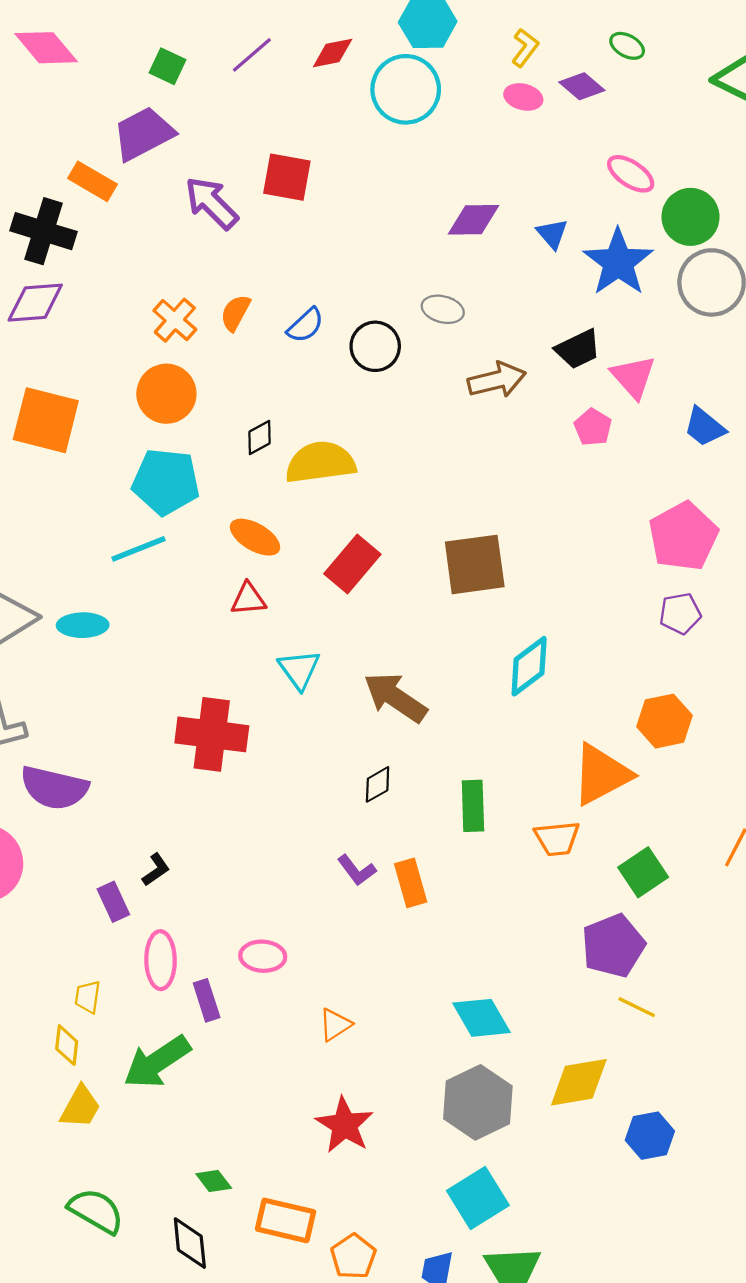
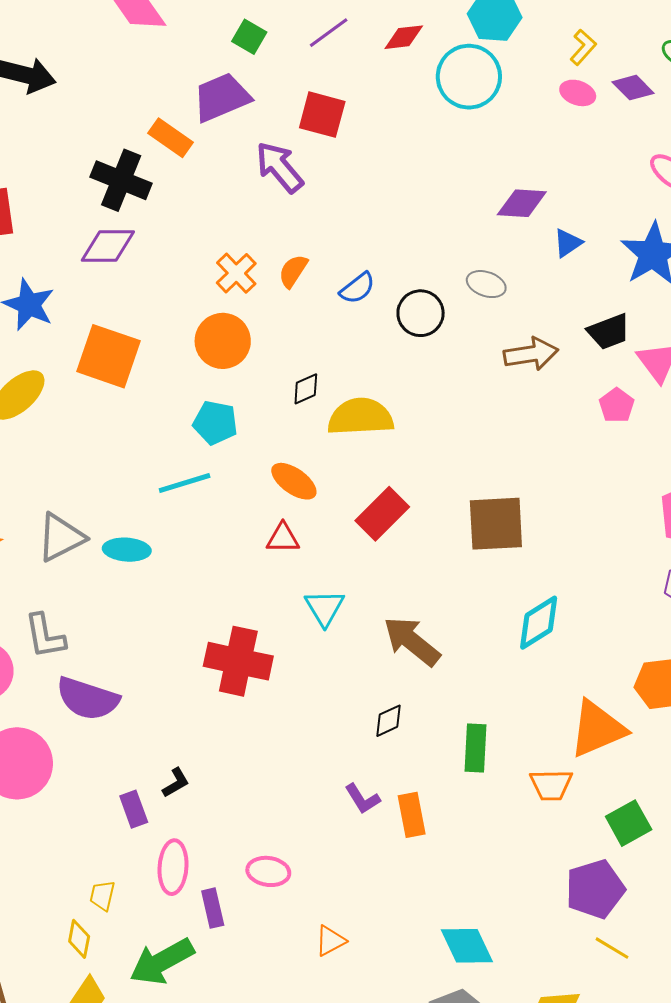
red square: (287, 177) -> (322, 115), moved
blue triangle: (552, 234) -> (568, 243), moved, turned 32
cyan pentagon: (166, 482) -> (215, 423), size x0.7

